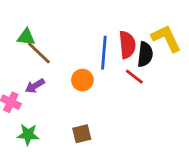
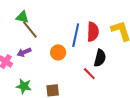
black semicircle: (145, 54) -> (100, 58), moved
red line: (134, 77) -> (89, 74), moved
green star: (28, 135) -> (24, 86), moved

